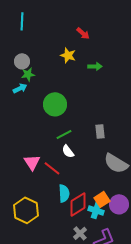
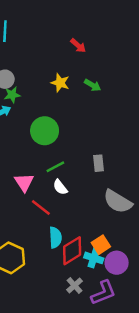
yellow star: (68, 55) -> (60, 83), moved
green arrow: (95, 66) -> (93, 85), turned 32
pink triangle: (32, 162) -> (24, 182), moved
purple circle: (119, 204) -> (117, 263), moved

